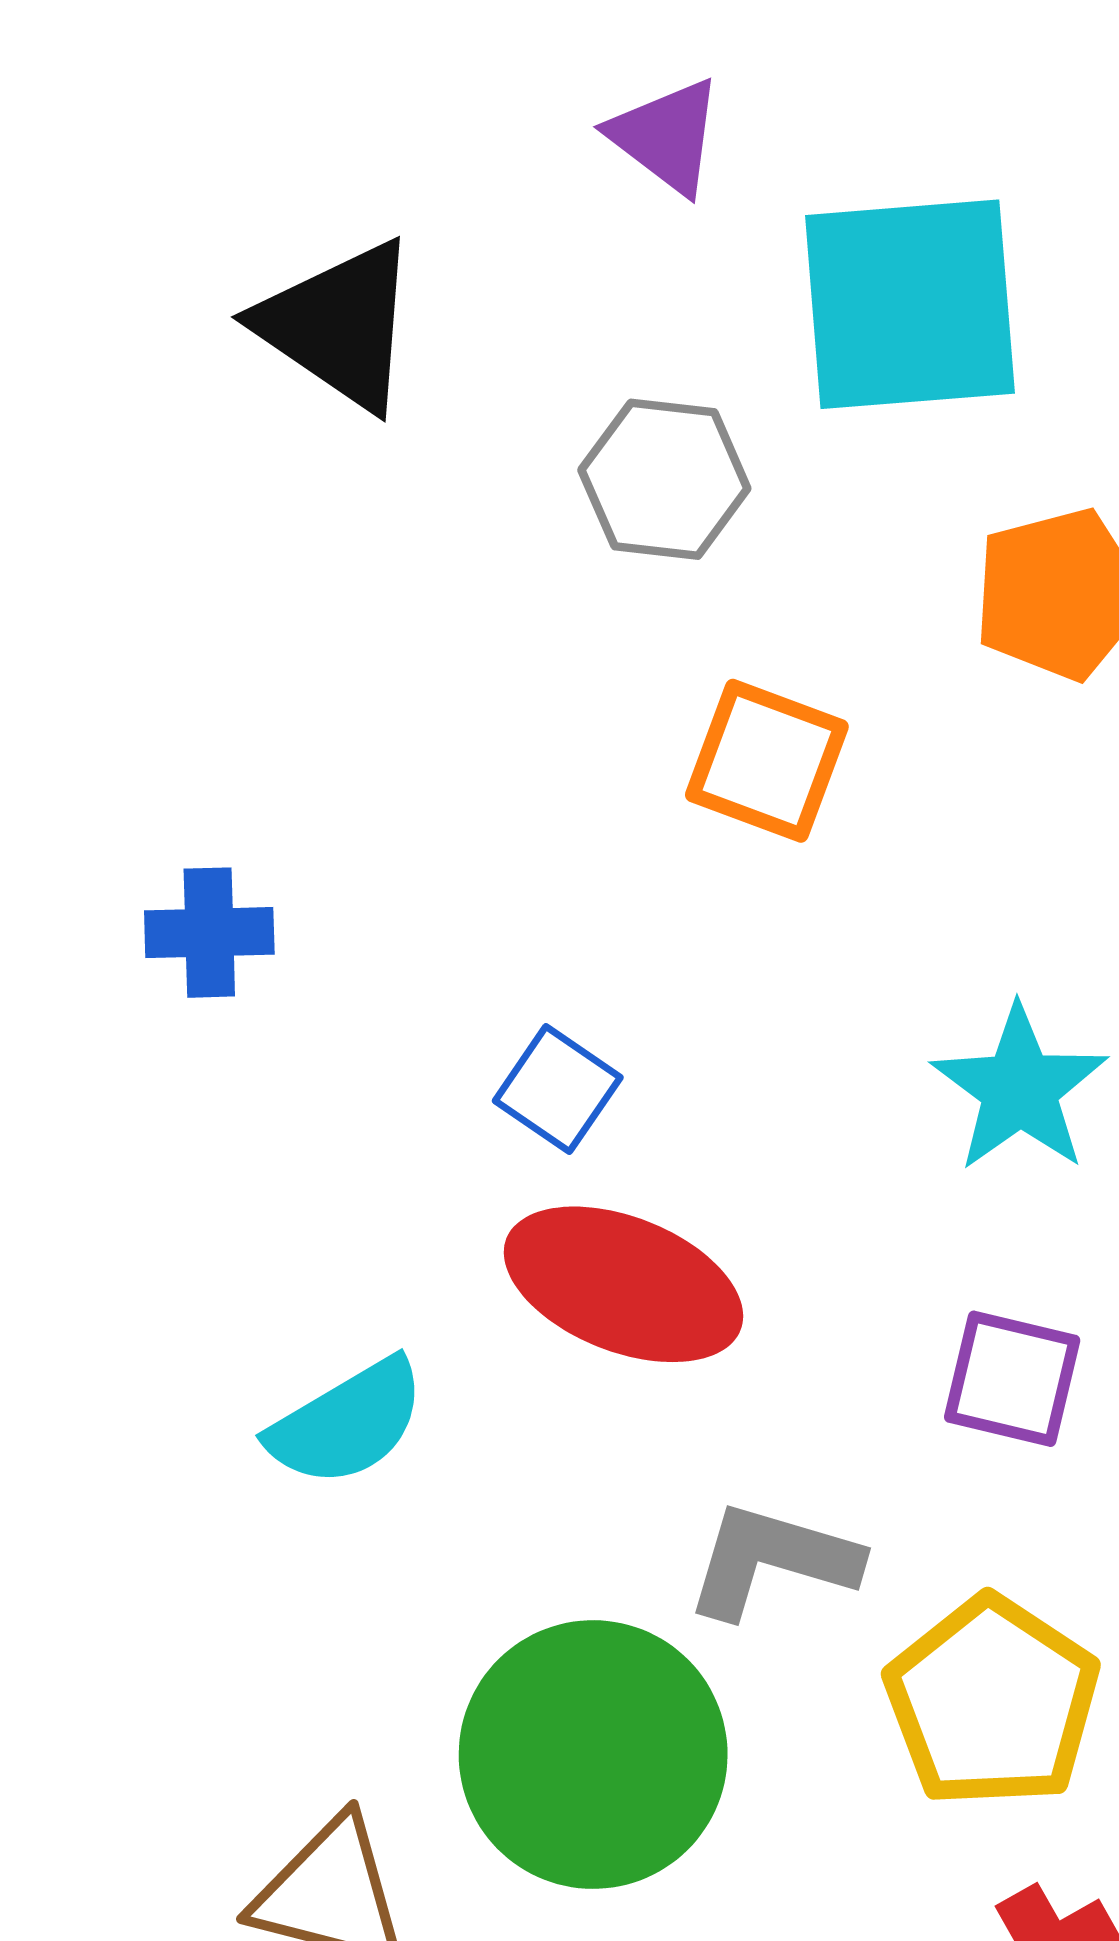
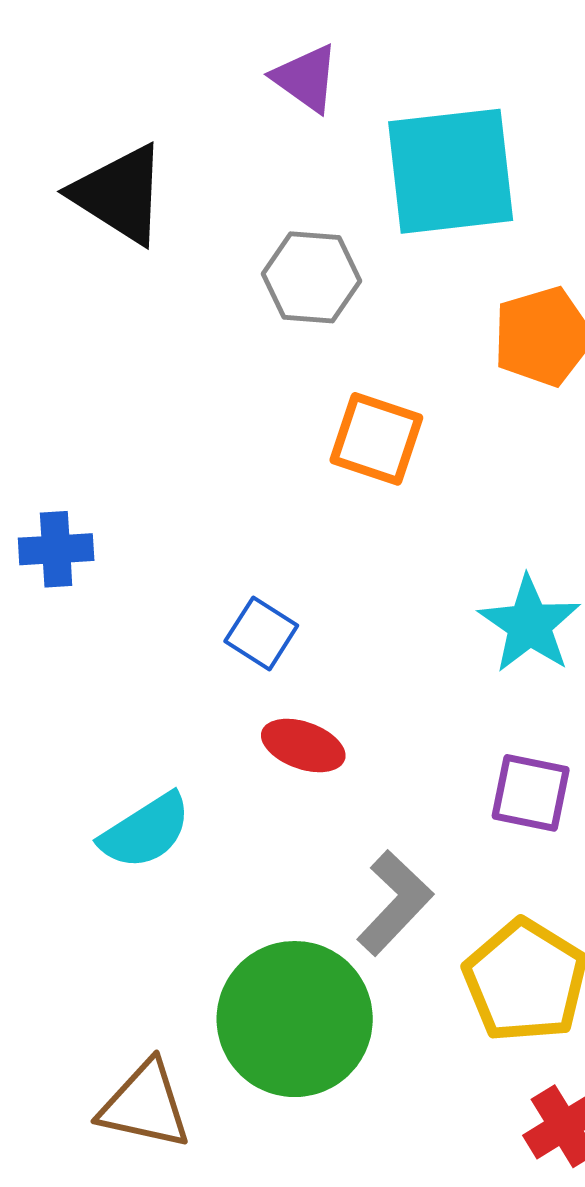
red ellipse: (623, 1284) -> (303, 746), size x0.6
gray L-shape: (772, 1560) -> (395, 903), turned 119

